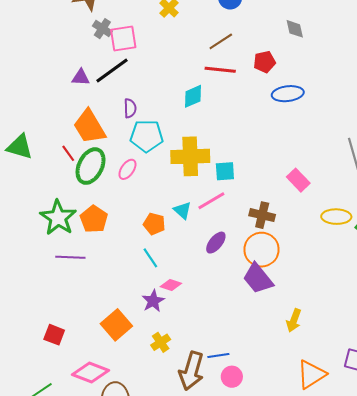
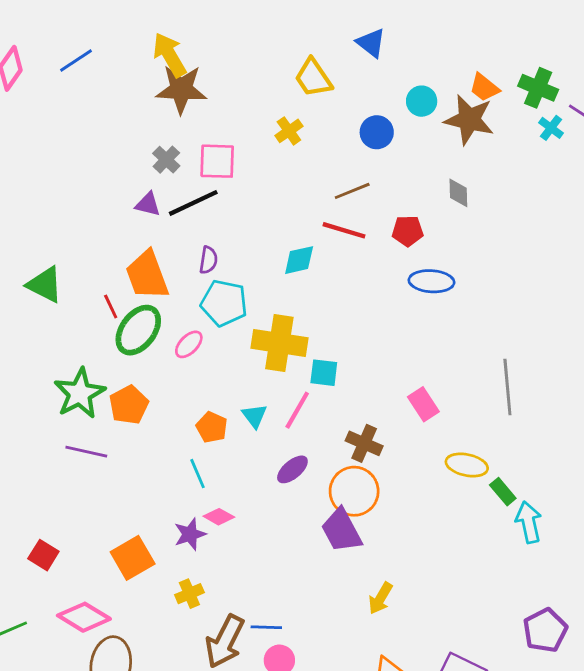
gray cross: (102, 29) -> (166, 160), moved
pink line: (211, 201) -> (297, 410), turned -40

